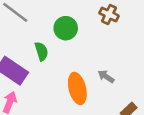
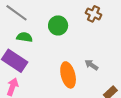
green semicircle: (41, 51) -> (25, 37), moved, turned -63

